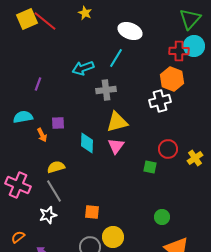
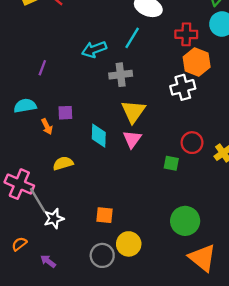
red cross: (179, 51) -> (186, 34), moved
yellow triangle: (117, 122) -> (133, 112), turned -40
gray line: (54, 191) -> (38, 200), moved
green circle: (162, 217) -> (185, 221), size x1.6

